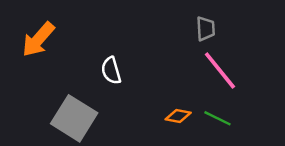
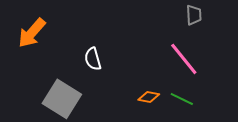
gray trapezoid: (206, 29) -> (194, 15), moved

